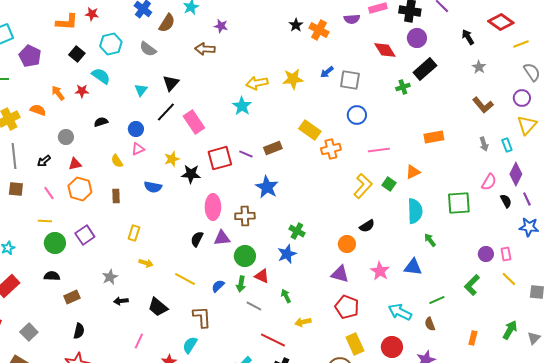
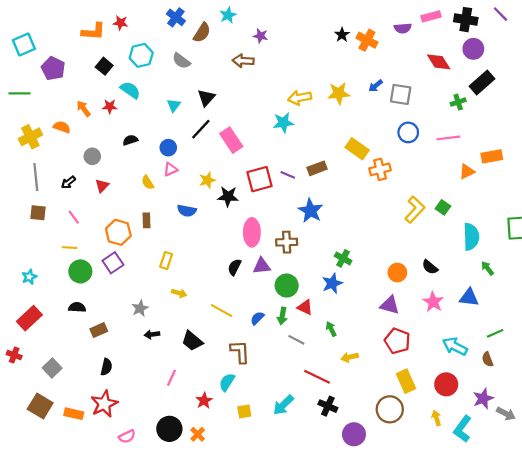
cyan star: (242, 106) -> (283, 123), turned 30
pink line: (379, 150) -> (448, 138), moved
red triangle: (75, 164) -> (102, 186), turned -32
orange triangle: (413, 172) -> (467, 172), moved
orange hexagon: (80, 189) -> (118, 232), moved
black semicircle: (367, 226) -> (430, 267), moved, turned 70

